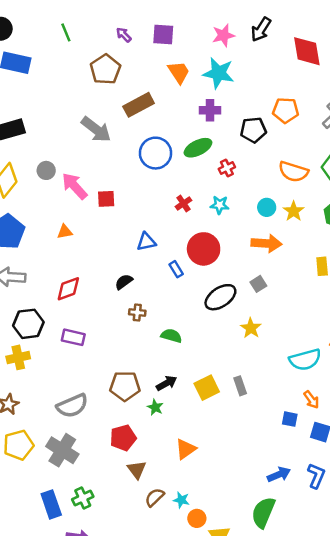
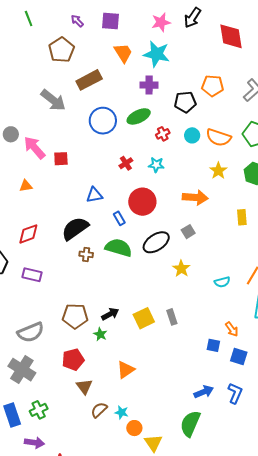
cyan circle: (267, 207) -> (192, 135), moved
black semicircle: (124, 282) -> (75, 229), size x1.8
green semicircle: (171, 336) -> (119, 248), moved, size x1.5
cyan semicircle: (305, 360) -> (222, 282), moved, size x0.6

